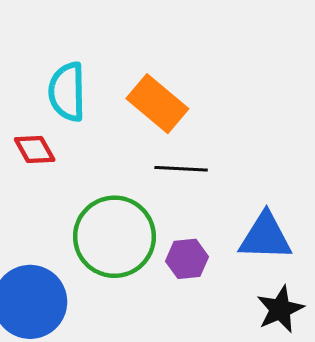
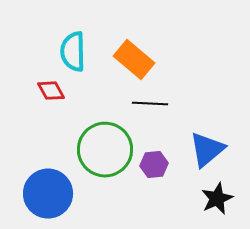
blue triangle: (265, 237) -> (207, 150), turned -42

